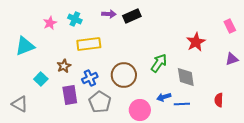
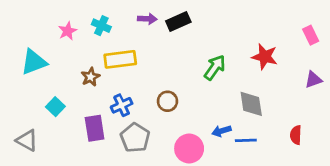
red star: (196, 42) -> (265, 57), turned -30
green arrow: (159, 63) -> (215, 67), moved
brown star: (64, 66) -> (90, 77), moved
brown circle: (124, 75) -> (167, 101), size x0.6

